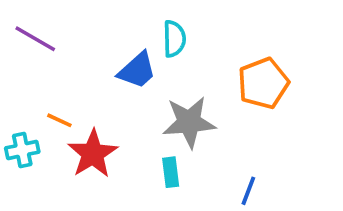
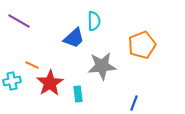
cyan rectangle: (171, 172) -> (78, 94), moved

